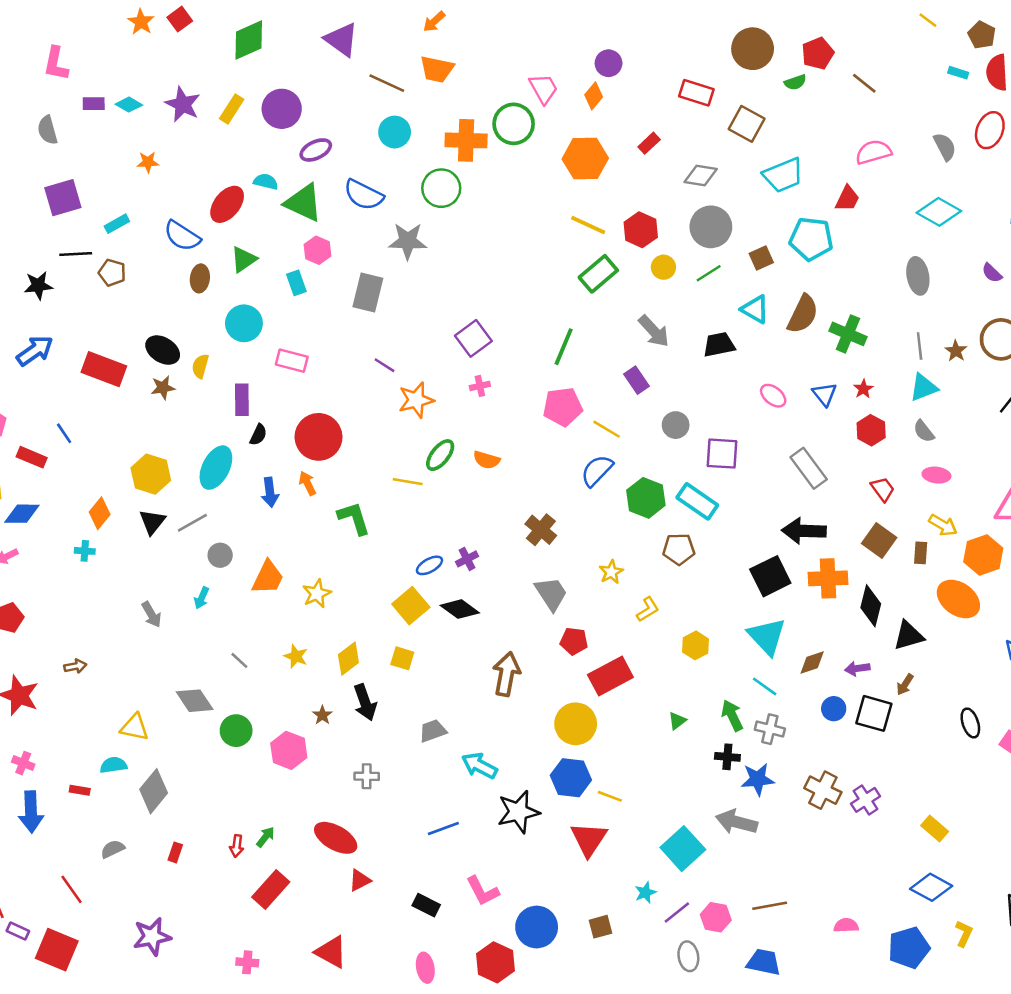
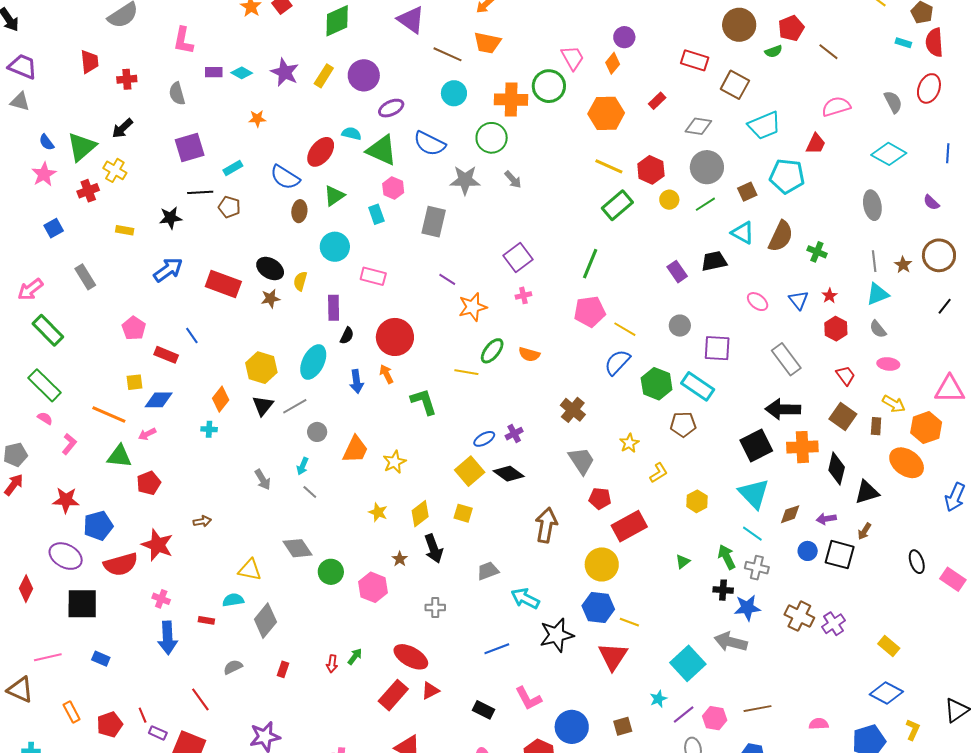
gray arrow: (654, 331) -> (513, 180), moved, size x0.7
green cross: (848, 334) -> (817, 252), size x0.7
purple rectangle: (636, 380) -> (677, 272), moved
gray line: (239, 660) -> (310, 492), moved
red rectangle: (271, 890) -> (393, 695), moved

